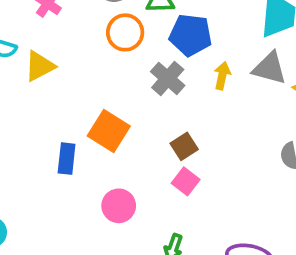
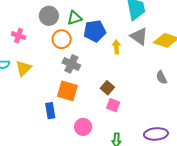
gray triangle: (270, 68) -> (139, 36), turned 36
gray cross: (168, 78) -> (71, 64), moved

